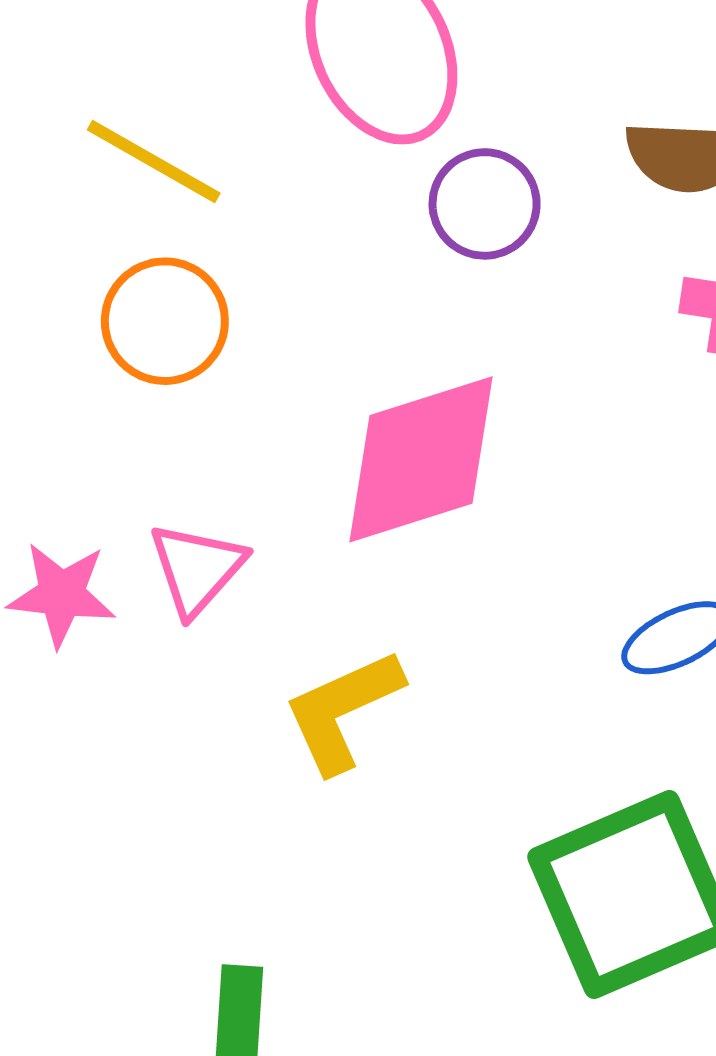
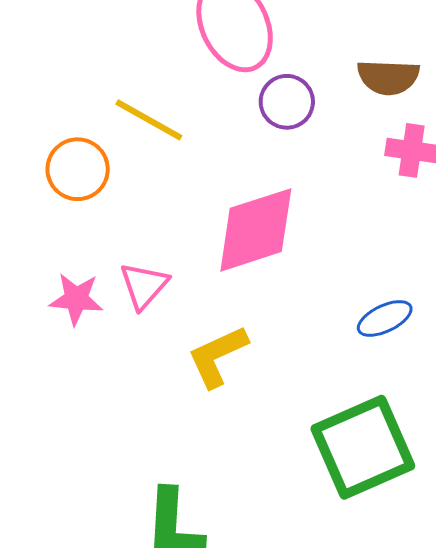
yellow line: (154, 161) -> (149, 120), moved
orange circle: (165, 321) -> (78, 169), moved

